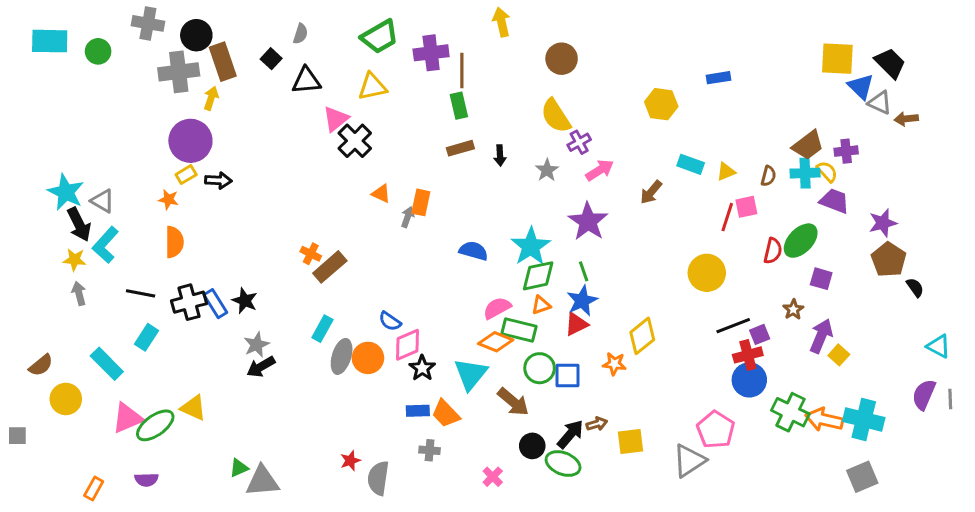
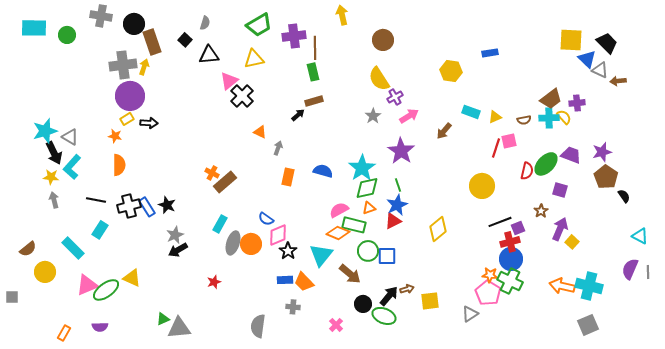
gray cross: (179, 72) -> (123, 65), moved
black arrow: (500, 155) -> (298, 115), moved, turned -128
brown semicircle: (768, 176) -> (524, 120), turned 64
cyan star: (66, 192) -> (45, 131), turned 30
purple trapezoid: (834, 201) -> (571, 155), moved
orange rectangle: (421, 202) -> (288, 177), moved
orange star: (614, 364) -> (490, 275), moved
green cross: (790, 412) -> (510, 281), moved
red star: (350, 461) -> (214, 282), moved
gray triangle: (689, 461) -> (470, 314), size x0.7

